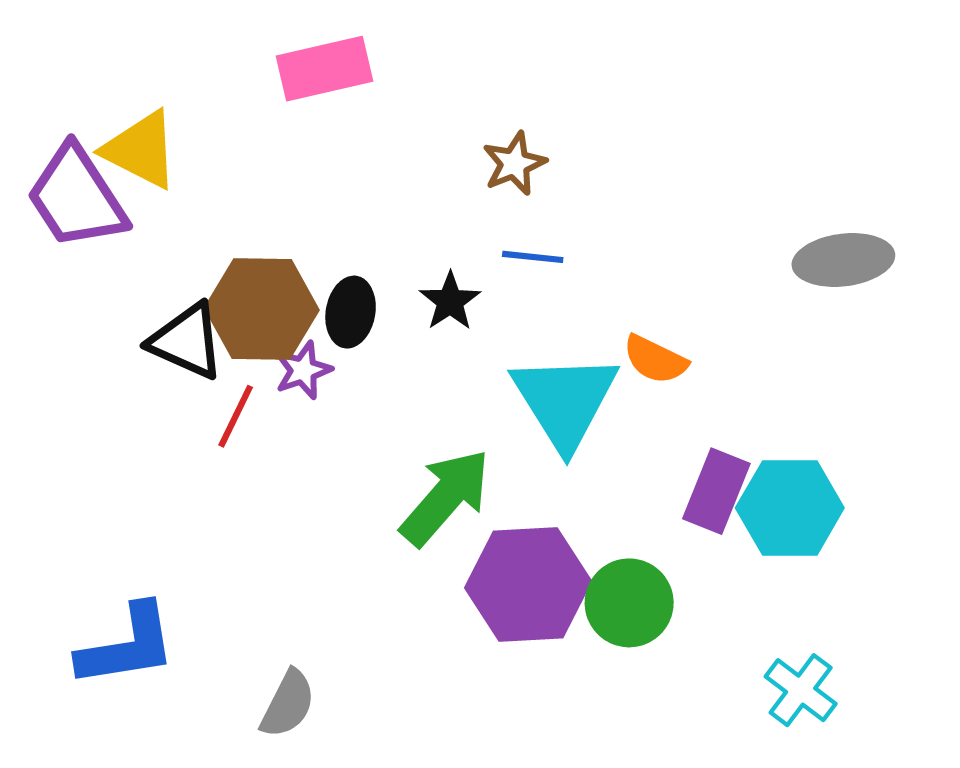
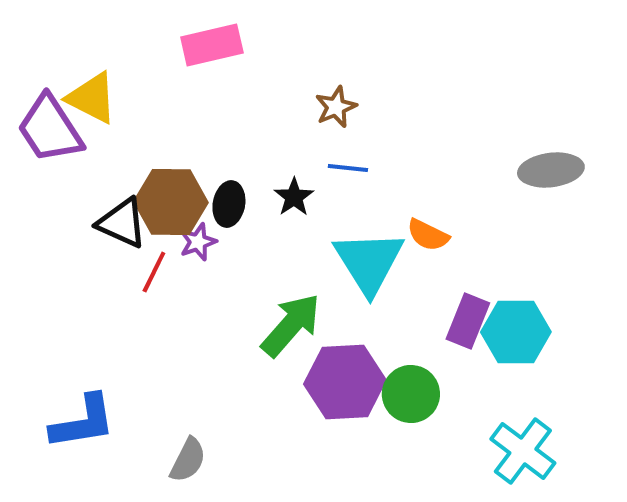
cyan cross: (801, 690) -> (523, 451), size x1.4

